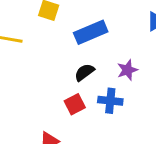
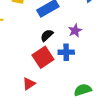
red square: (75, 104) -> (43, 57), size x1.5

